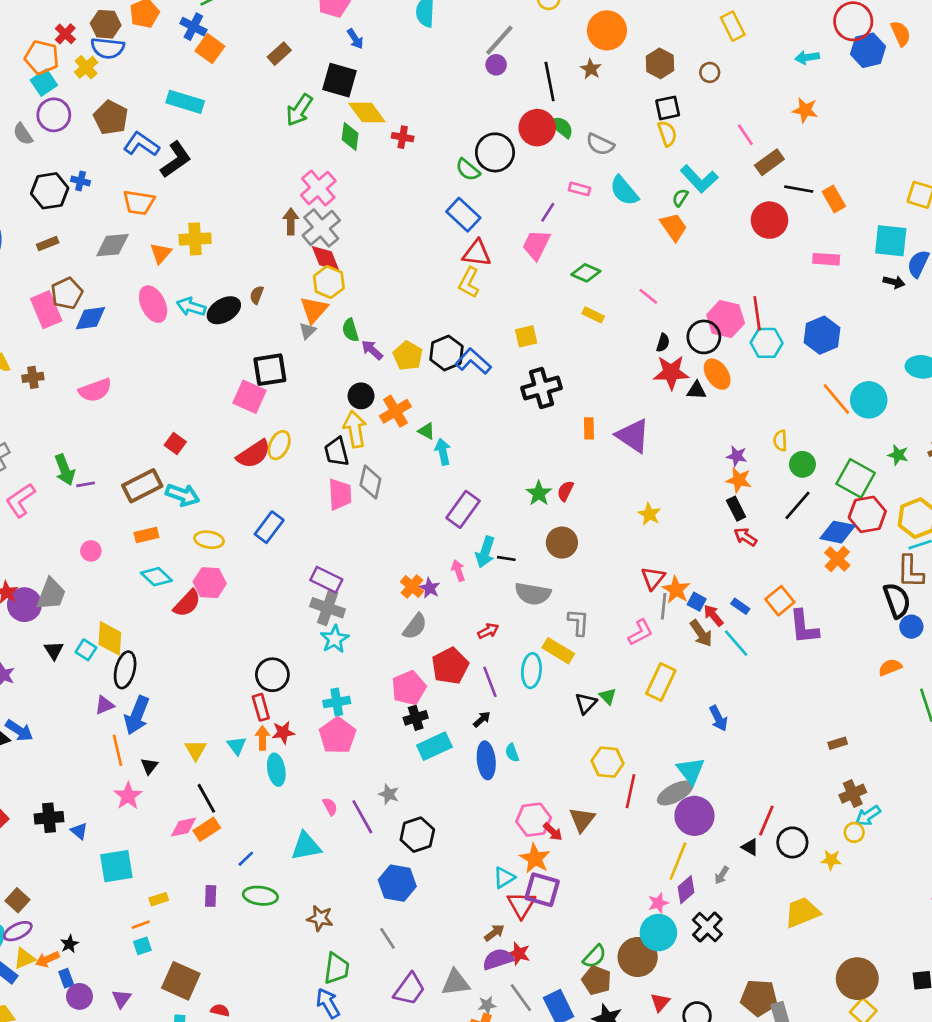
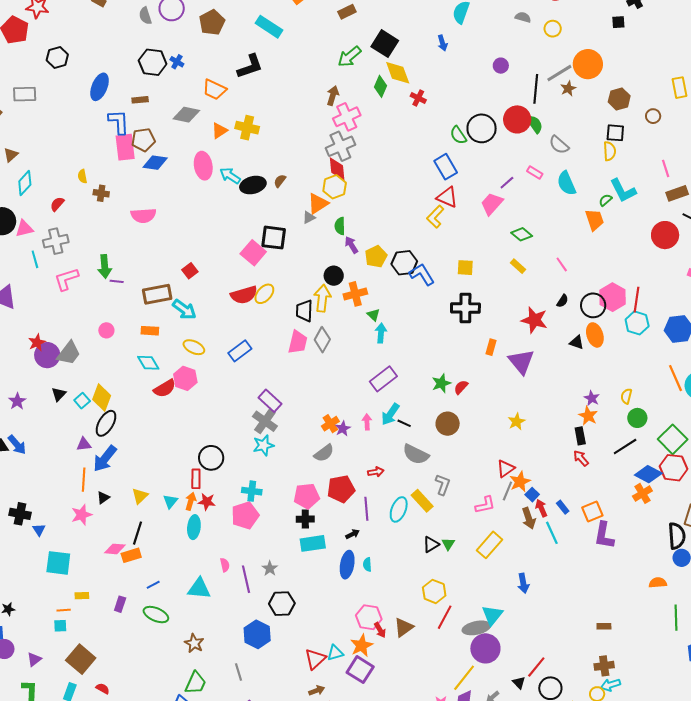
blue arrow: (355, 39) -> (442, 43), moved
gray line: (499, 40) -> (559, 73), moved
blue L-shape: (141, 144) -> (119, 122), moved, turned 36
brown arrow: (291, 221) -> (333, 96), moved
red star: (671, 372) -> (534, 320), moved
black line: (206, 798) -> (137, 533), turned 30
red triangle: (521, 905) -> (315, 659), moved

